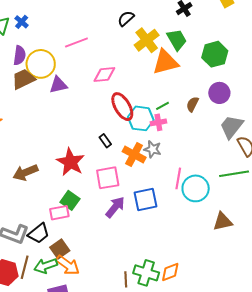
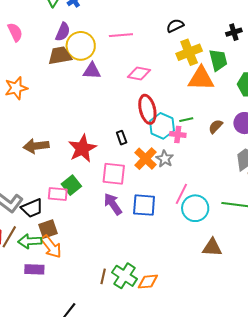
purple arrow: (115, 207) -> (113, 204), turned -90

